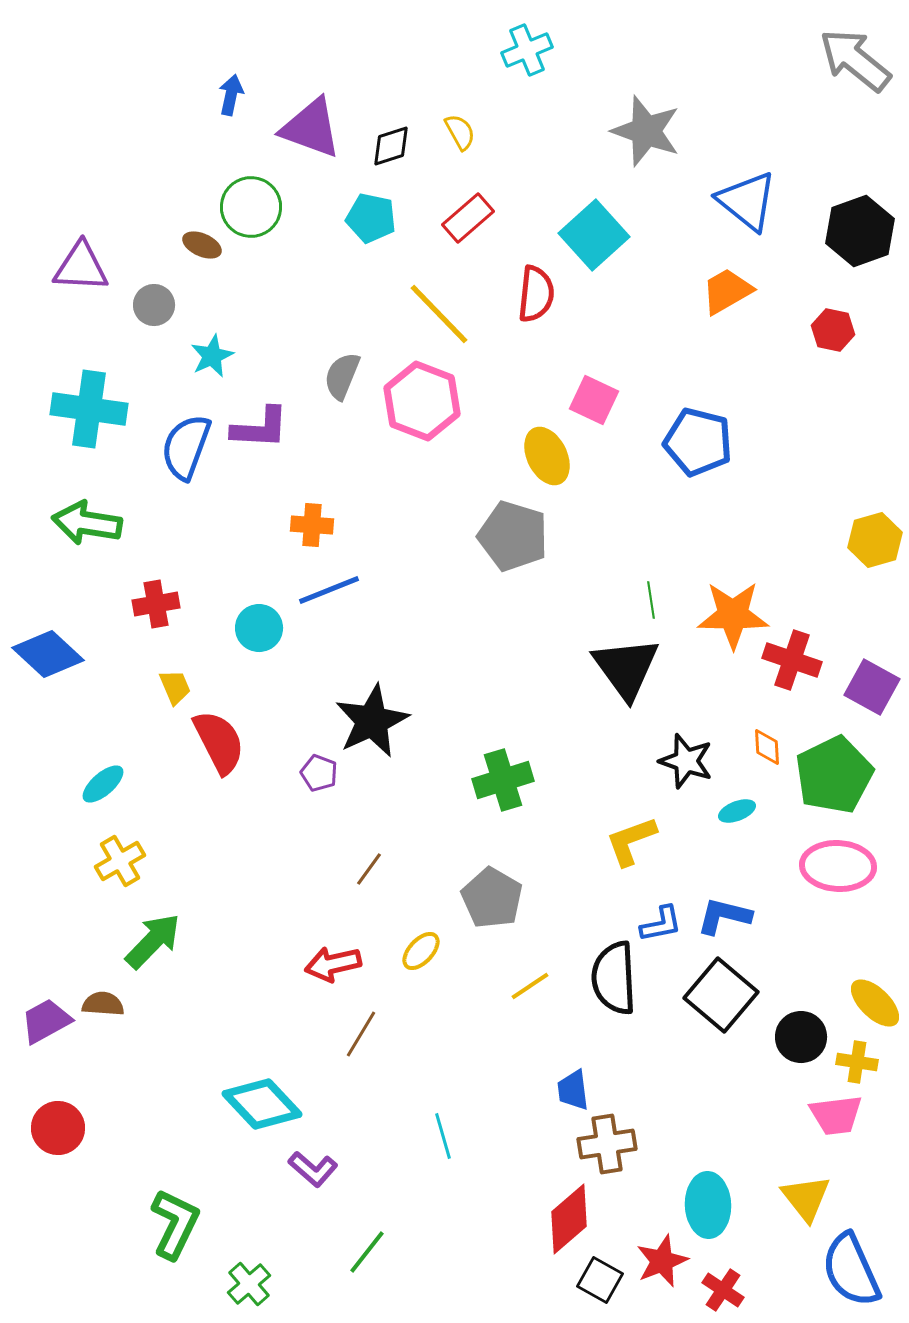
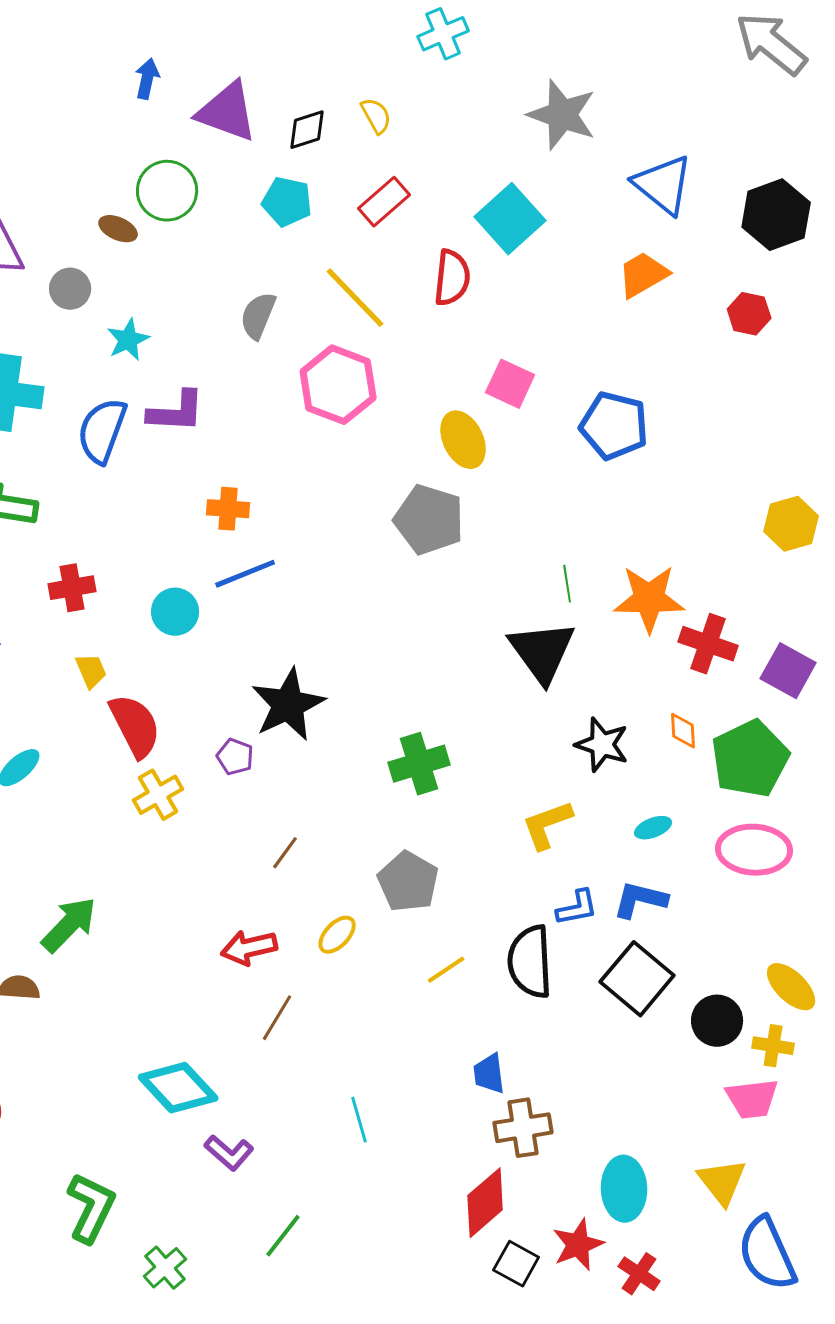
gray semicircle: (342, 376) -> (258, 316), moved
cyan ellipse: (737, 811) -> (653, 828), moved
yellow cross: (120, 861) -> (158, 795), moved

